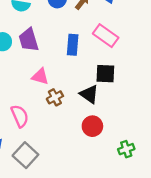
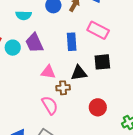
black triangle: (89, 94) -> (79, 73), moved, turned -36
brown cross: (55, 97) -> (63, 88), turned 32
pink semicircle: (20, 116) -> (50, 105), moved

